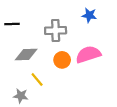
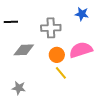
yellow line: (37, 80) -> (61, 73), moved

